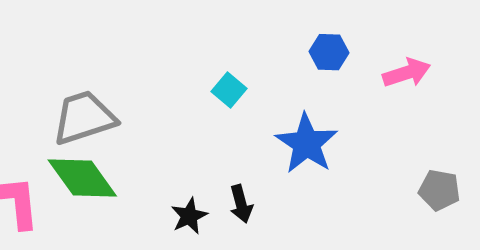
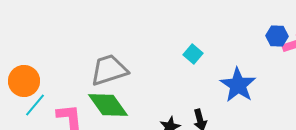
blue hexagon: (329, 52) -> (277, 36), moved

